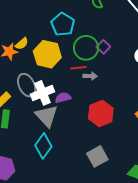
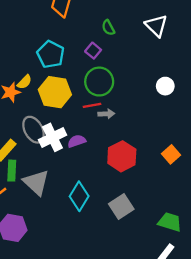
cyan pentagon: (63, 24) -> (51, 54), moved
purple square: (103, 47) -> (93, 51), moved
gray triangle: (47, 116) -> (36, 182), moved
cyan diamond: (43, 146) -> (79, 196), moved

